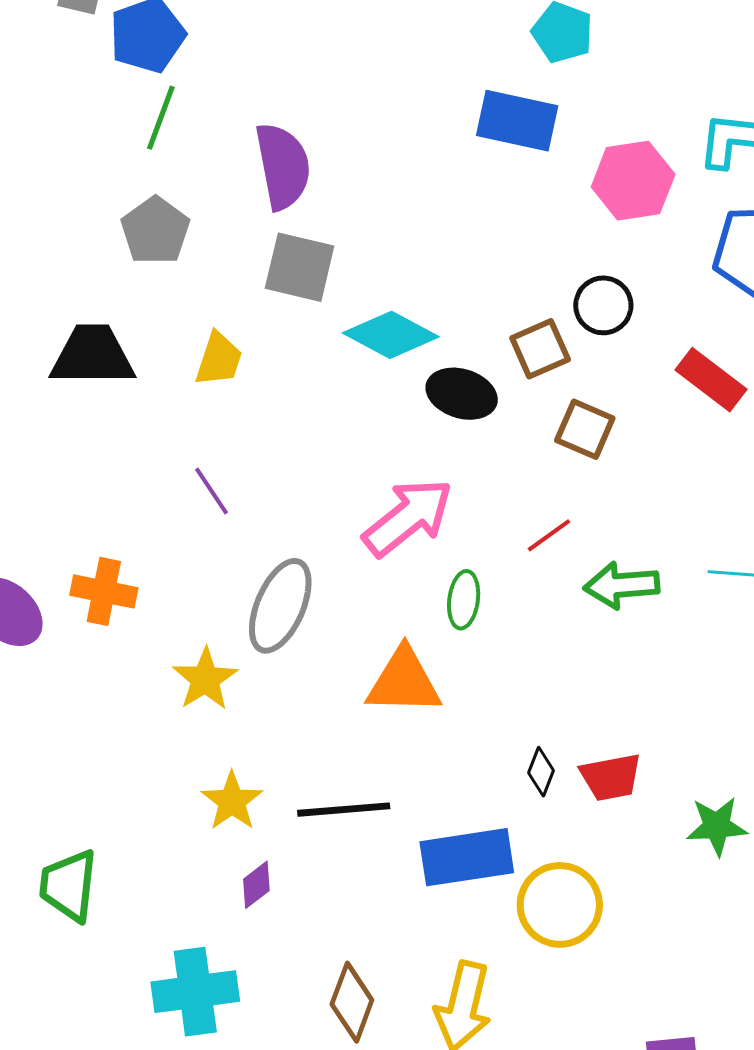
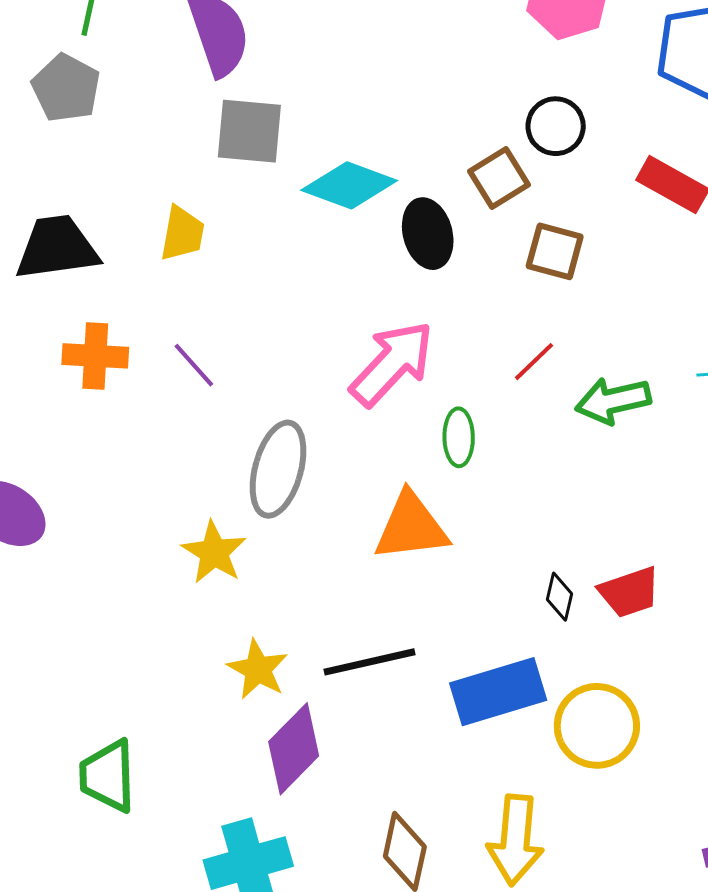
gray pentagon: (155, 231) -> (66, 88), moved
black ellipse: (462, 394) -> (428, 234), turned 66
orange cross: (104, 591) -> (95, 356), moved
purple diamond: (256, 885) -> (294, 749), size x1.8

